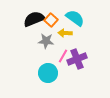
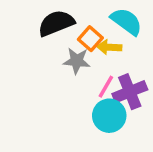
orange square: (51, 20) -> (90, 39), moved
cyan circle: (48, 73) -> (109, 116), moved

